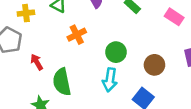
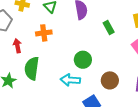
orange cross: (77, 35) -> (44, 33), moved
cyan arrow: (110, 80) -> (70, 80), turned 66

